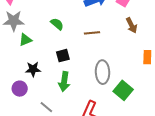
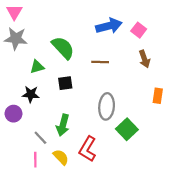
green semicircle: (57, 24) -> (63, 48), size x1.6
green triangle: (25, 40) -> (37, 67), moved
green arrow: (64, 82) -> (63, 125), moved

